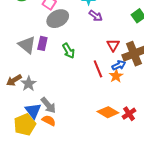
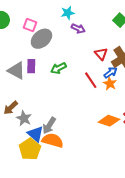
green arrow: (69, 51) -> (58, 68), turned 105
gray star: (29, 84) -> (24, 118), moved
gray arrow: (48, 105) -> (49, 126), turned 84
orange semicircle: (49, 121) -> (53, 140), size x1.5

